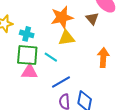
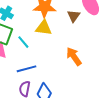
orange arrow: (103, 58) -> (74, 56), turned -54

